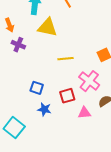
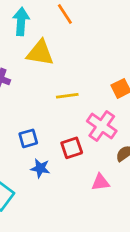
blue square: (37, 88) -> (28, 138), turned -32
pink triangle: (84, 113) -> (100, 182), moved

